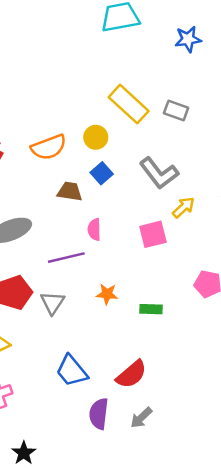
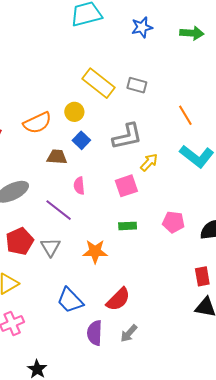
gray L-shape: (159, 173) -> (127, 136), turned -60
purple line: (66, 258) -> (59, 210), turned 56
orange star: (107, 294) -> (95, 251), moved, size x1.4
green rectangle: (151, 309) -> (128, 226), moved

